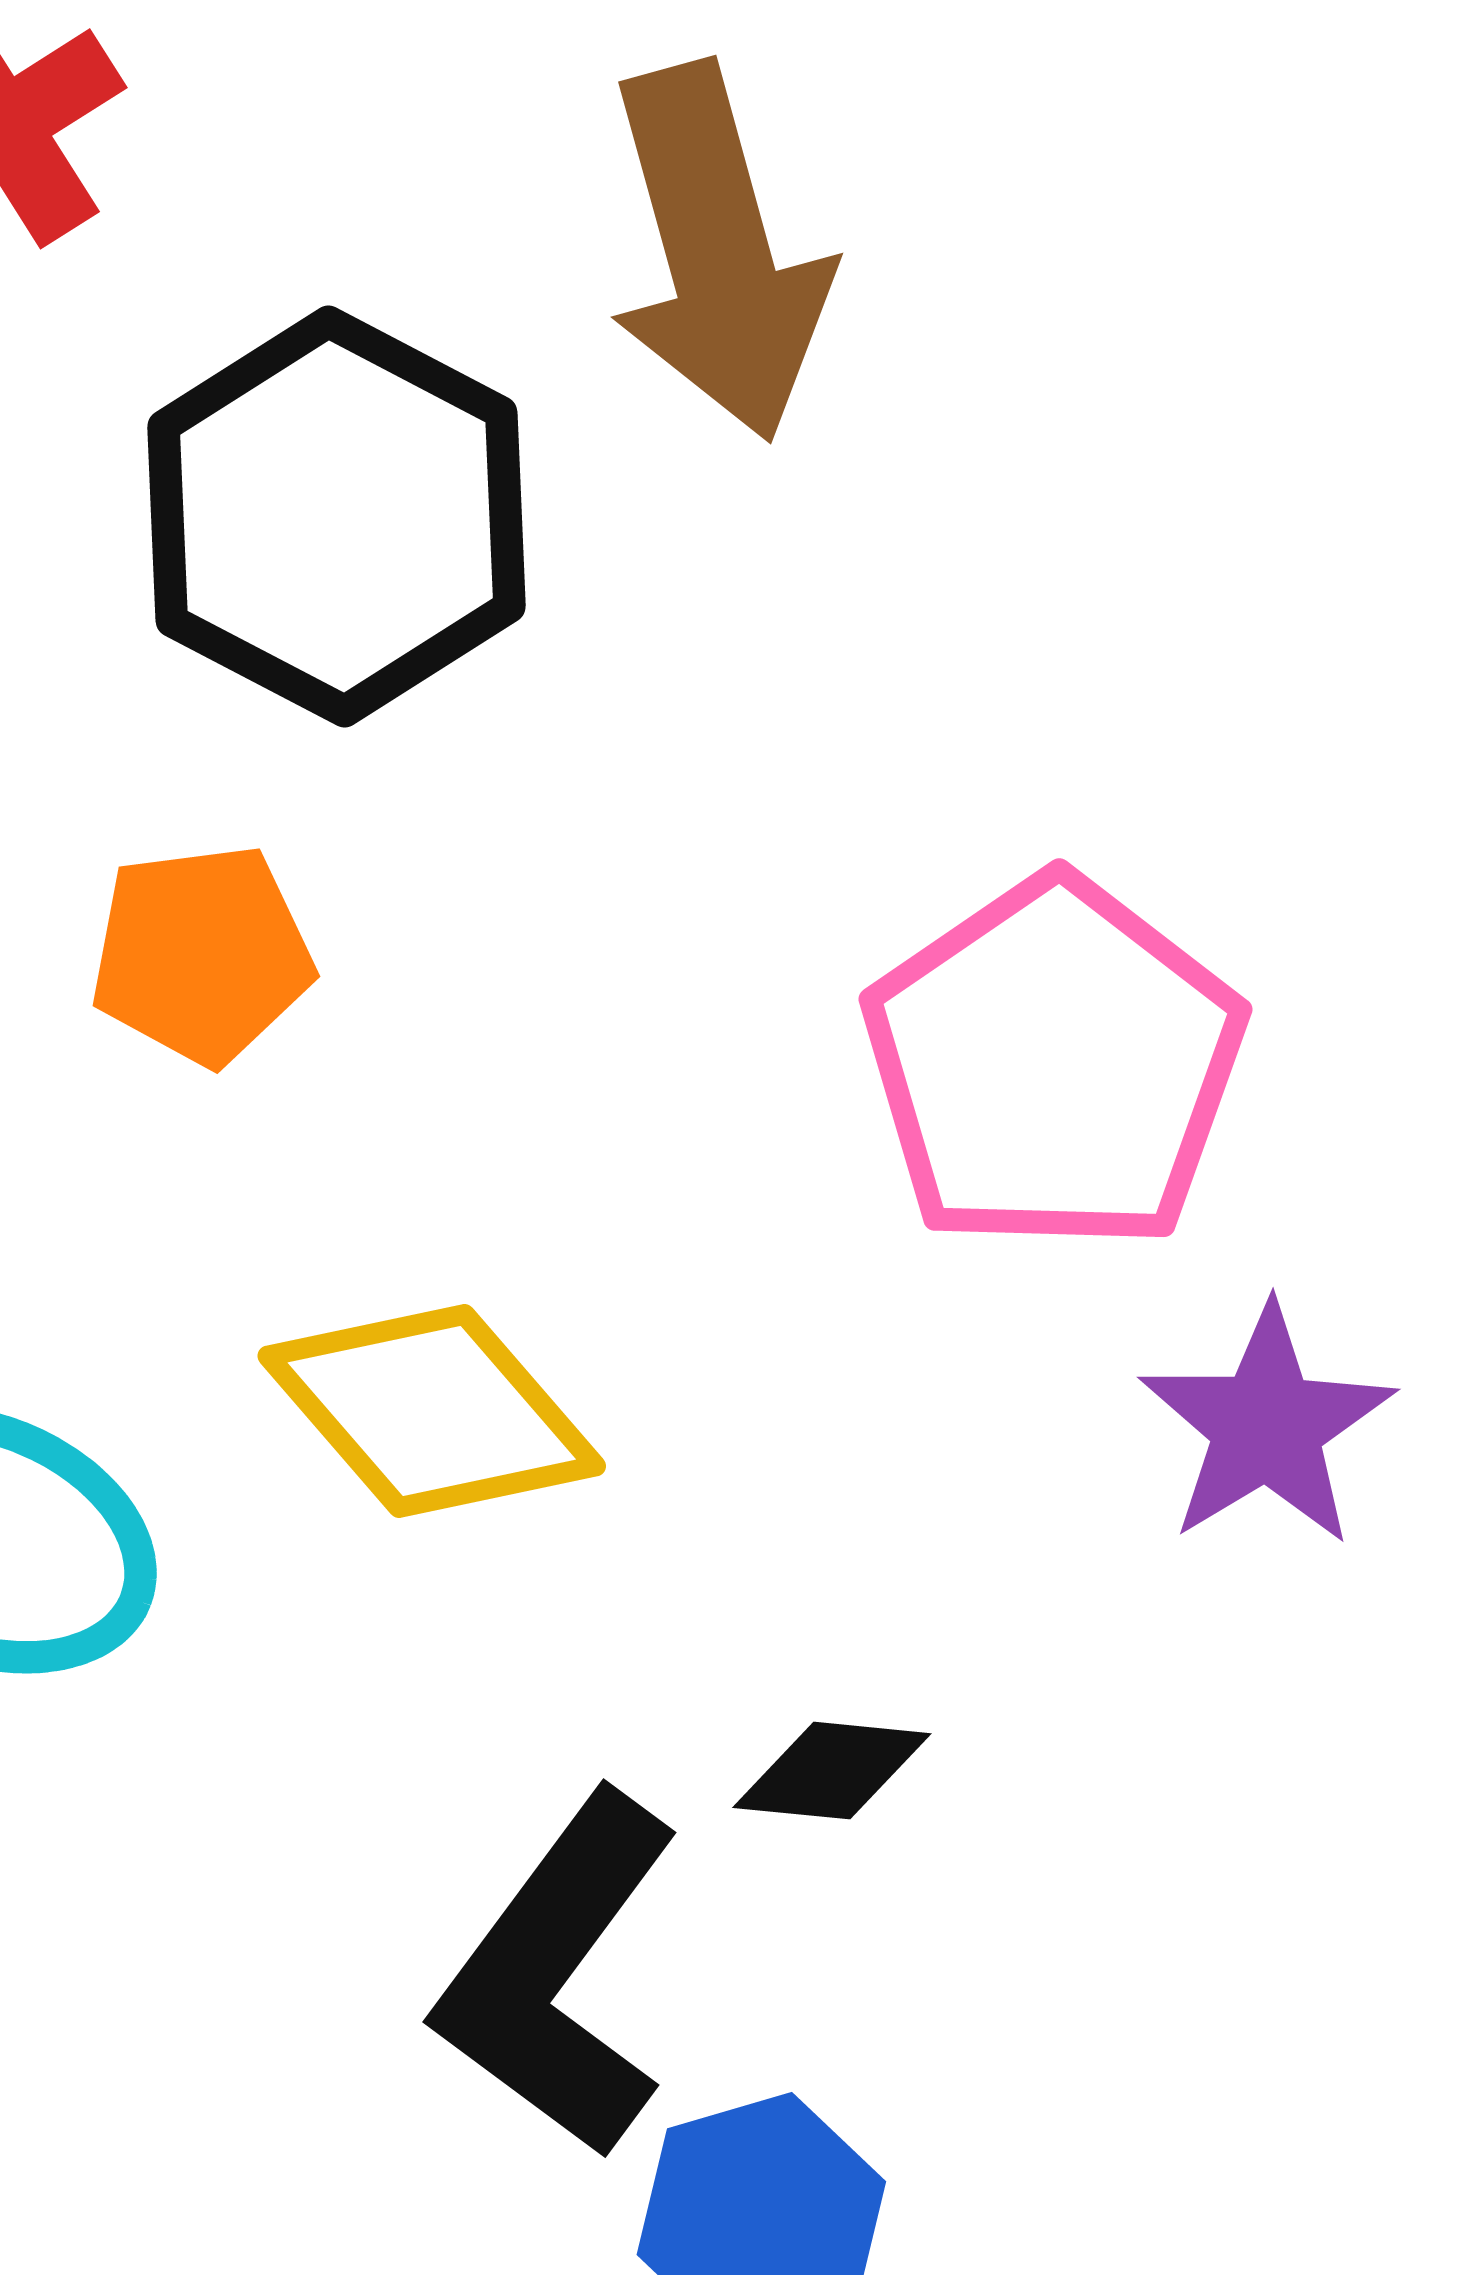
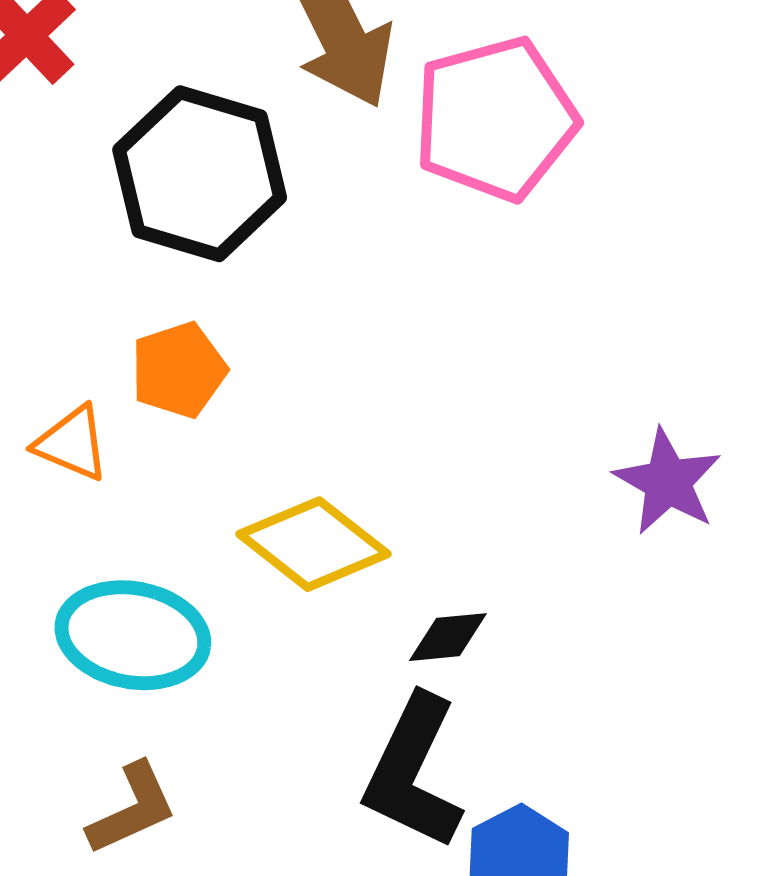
pink pentagon: (1054, 1065) -> (495, 119), moved, turned 30
black diamond: (832, 1771) -> (448, 637), moved

